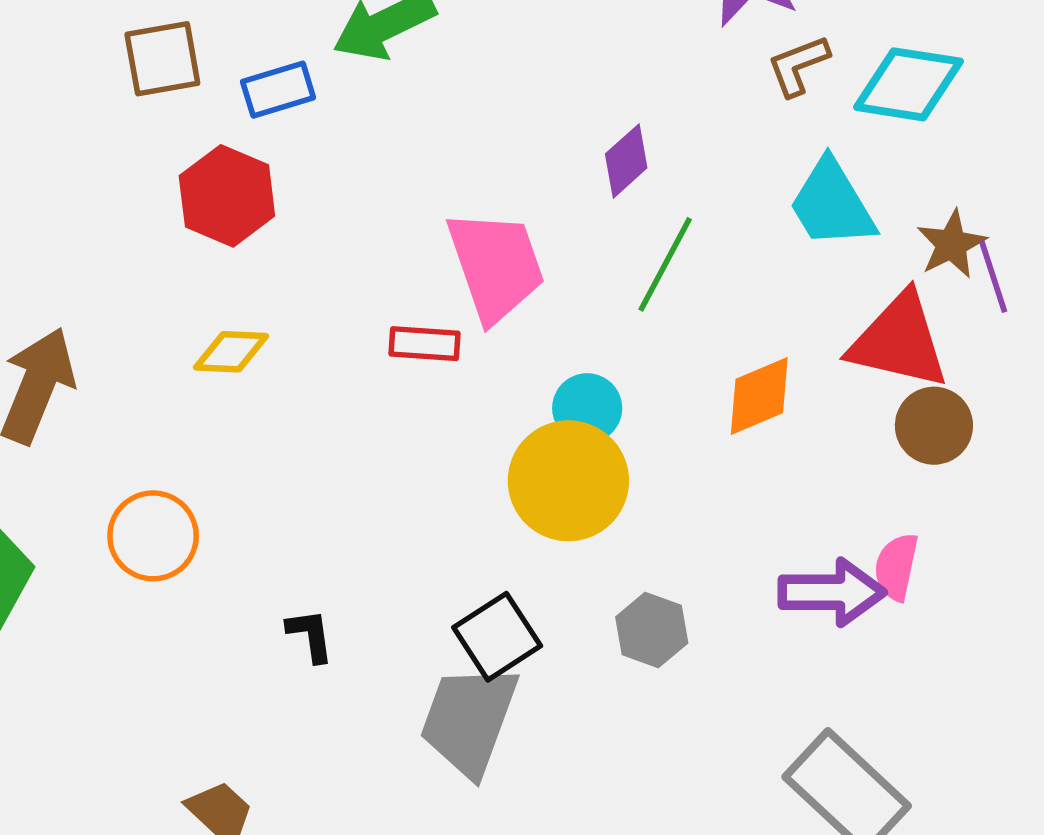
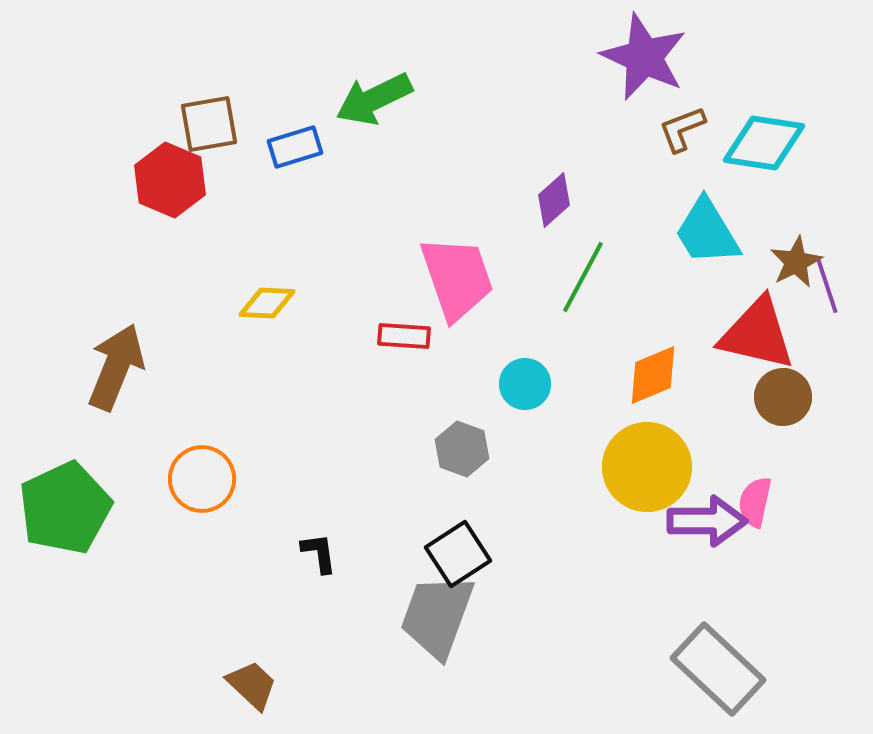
red hexagon: (227, 196) -> (170, 180), moved
yellow diamond: (231, 352) -> (267, 303), moved
yellow circle: (568, 481) -> (647, 467), moved
gray hexagon: (652, 630) -> (462, 449), moved

